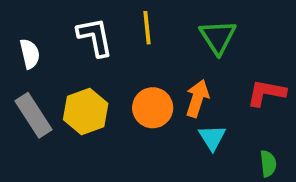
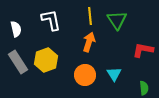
yellow line: (147, 28) -> (90, 16), moved
orange arrow: (197, 98) -> (89, 42), moved
orange circle: (153, 108) -> (85, 75), moved

